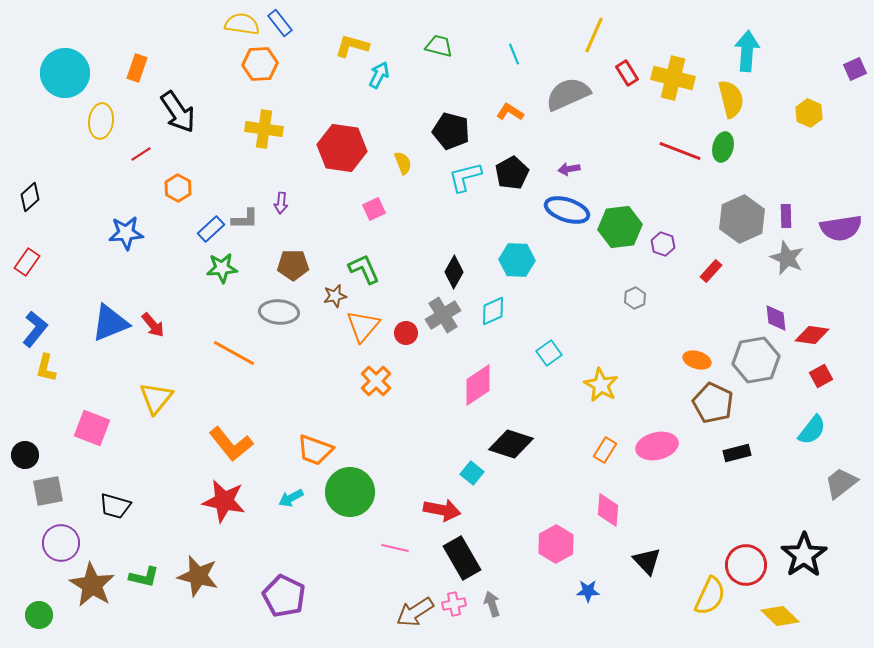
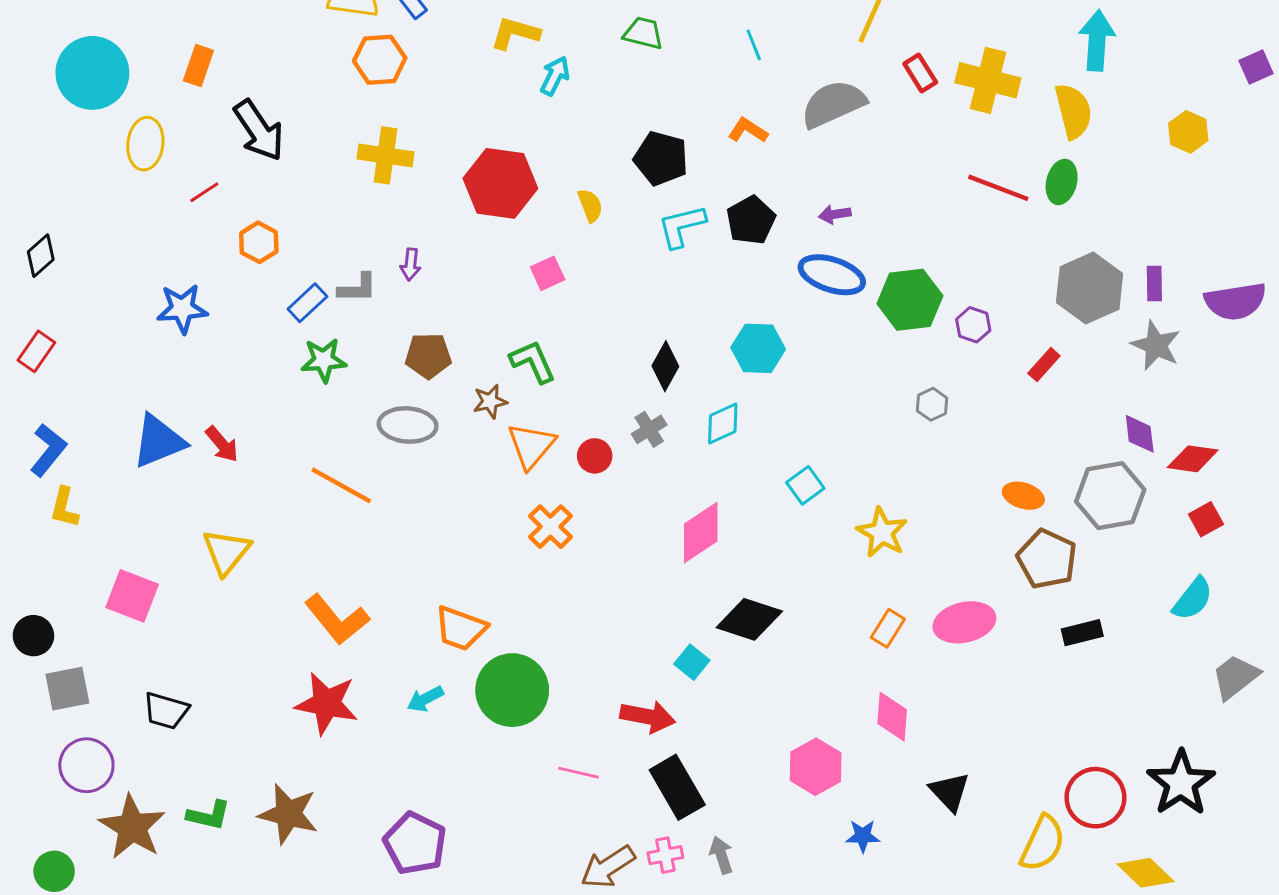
gray cross: (443, 315) -> (649, 429), size x0.7

